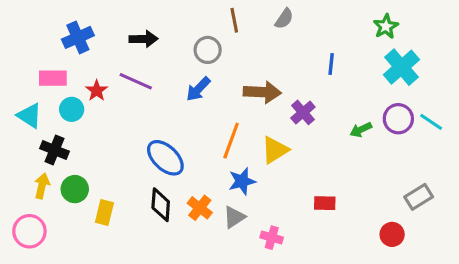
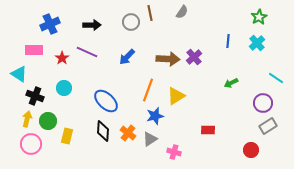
green star: (386, 26) -> (259, 17), moved
gray circle: (208, 50) -> (131, 22), moved
blue line: (331, 64) -> (228, 41), moved
cyan cross: (401, 67) -> (257, 43), size x0.7
cyan circle: (72, 109) -> (64, 88), moved
purple cross: (303, 112) -> (194, 57), moved
purple circle: (398, 119) -> (263, 103), moved
pink circle: (29, 231) -> (31, 144), moved

